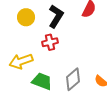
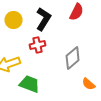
gray diamond: (73, 79) -> (73, 58), moved

